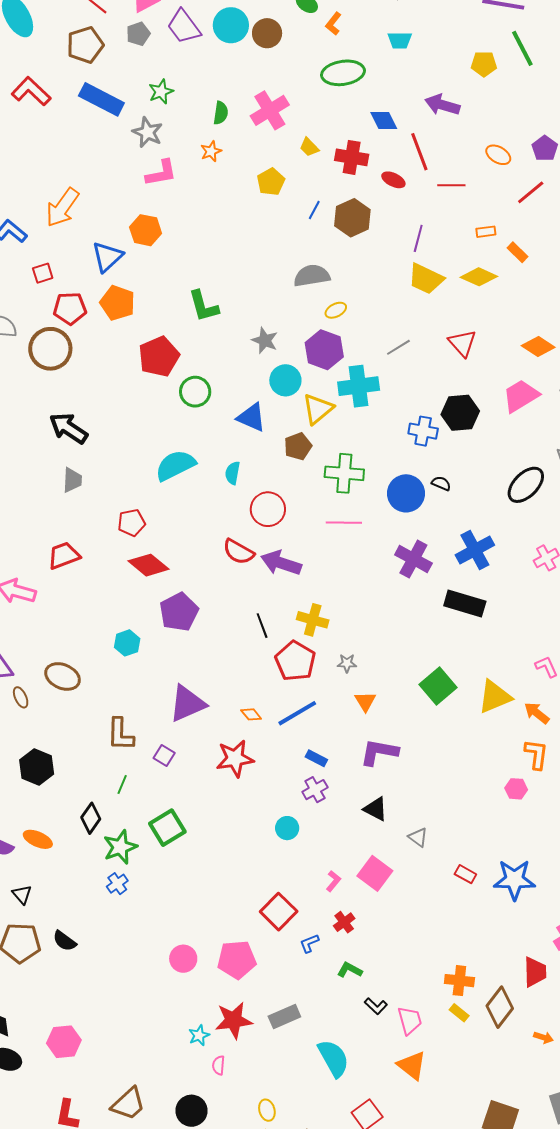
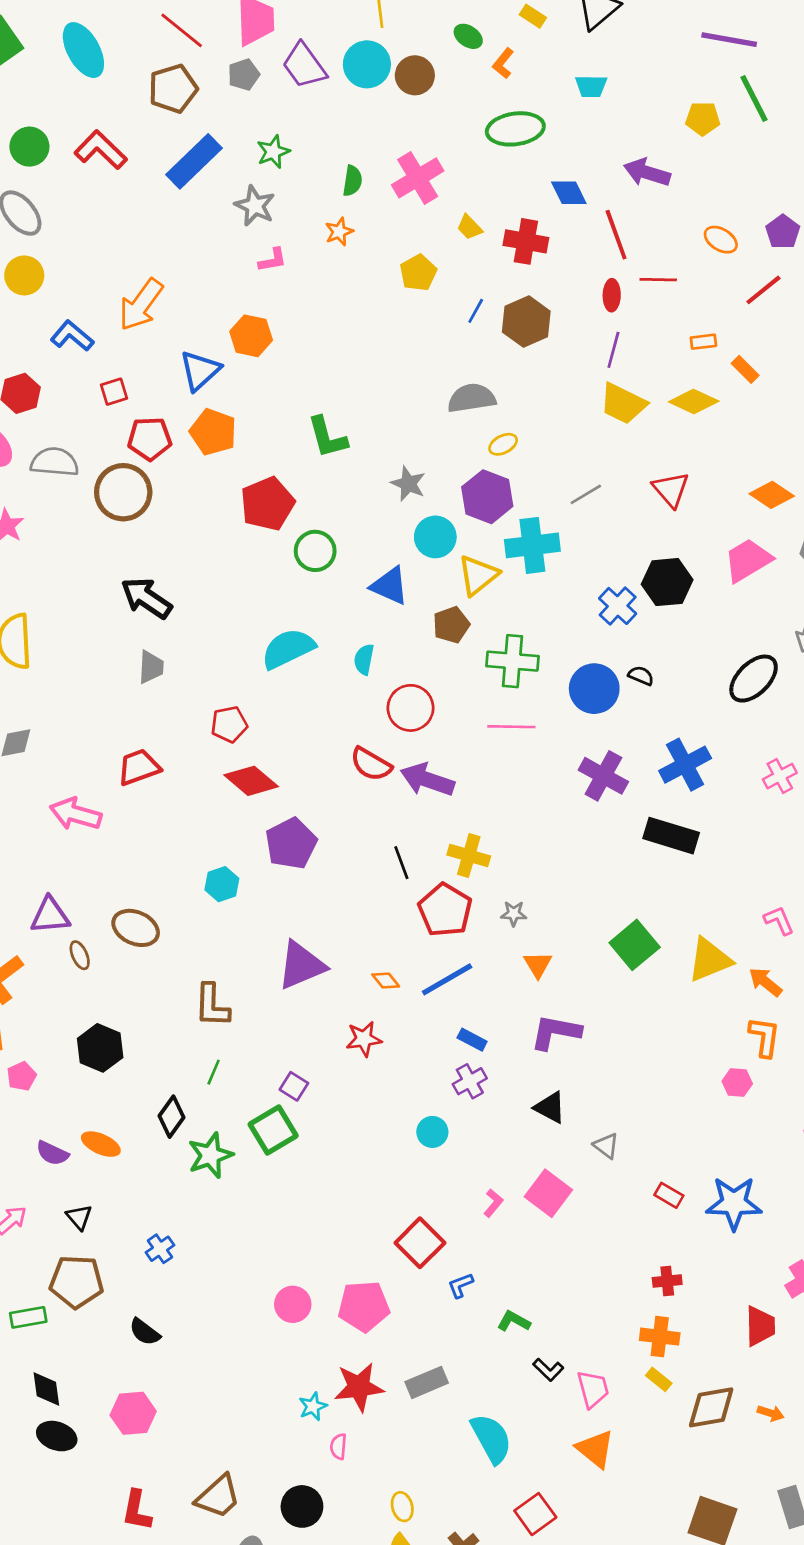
blue rectangle: (101, 99) -> (194, 161), turned -72
pink L-shape: (161, 173) -> (273, 260), size x0.7
red ellipse: (393, 180) -> (612, 295), moved, turned 65
blue cross: (423, 431) -> (618, 606), turned 32
purple square: (164, 755) -> (294, 1086), moved
red star: (235, 759) -> (364, 1039), size x0.7
blue cross: (117, 884) -> (160, 1249), moved
red cross: (344, 922) -> (667, 1281), moved, turned 30
black semicircle: (64, 941) -> (145, 1332), moved
brown diamond: (500, 1007) -> (711, 1407), moved, turned 42

